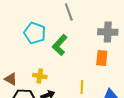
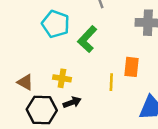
orange rectangle: (102, 58) -> (132, 67), moved
yellow line: (82, 87) -> (111, 82), moved

